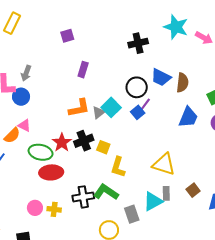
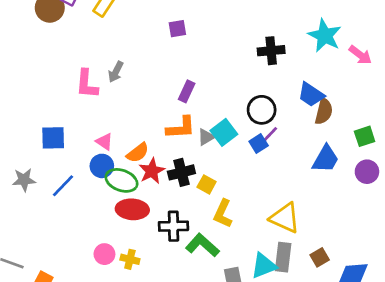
purple rectangle: (83, 70) -> (187, 91), moved
blue trapezoid: (161, 77) -> (311, 95), moved
blue circle: (21, 97) -> (102, 166), moved
orange semicircle: (12, 135) -> (138, 153), moved
gray rectangle: (166, 193) -> (283, 257), size x1.5
black cross: (83, 197) -> (173, 226), moved

